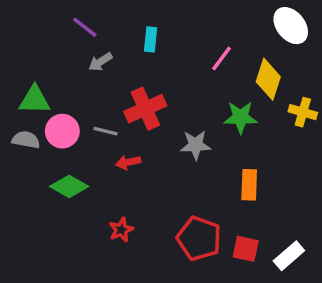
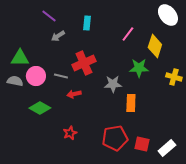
yellow cross: (303, 112) -> (174, 77), moved
orange rectangle: (249, 185) -> (131, 103), moved
red pentagon: (199, 238) -> (115, 138), turned -30

